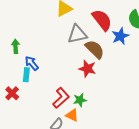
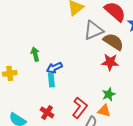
blue arrow: (32, 63) -> (54, 68), turned -63
red cross: (12, 93) -> (47, 112), moved
red L-shape: (61, 98) -> (80, 108), moved

